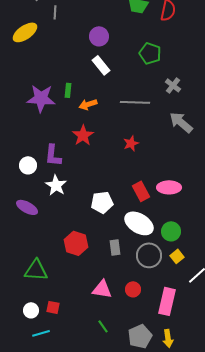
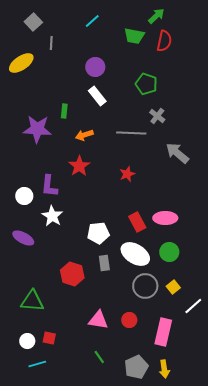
gray cross: (173, 85) -> (157, 116), moved
green rectangle: (68, 90) -> (64, 111), moved
green circle: (171, 231) -> (169, 252), moved
gray rectangle: (115, 247) -> (104, 263), moved

